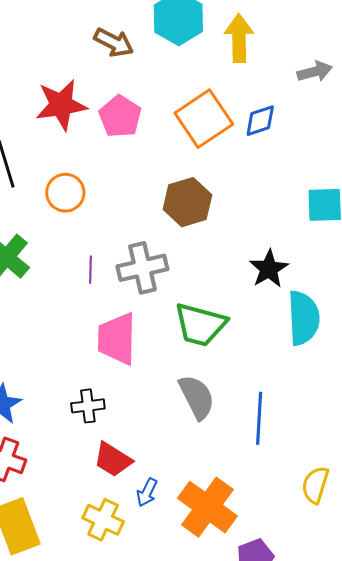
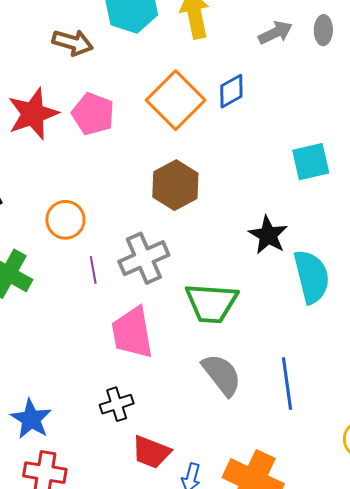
orange circle: (65, 193) -> (65, 220), moved

